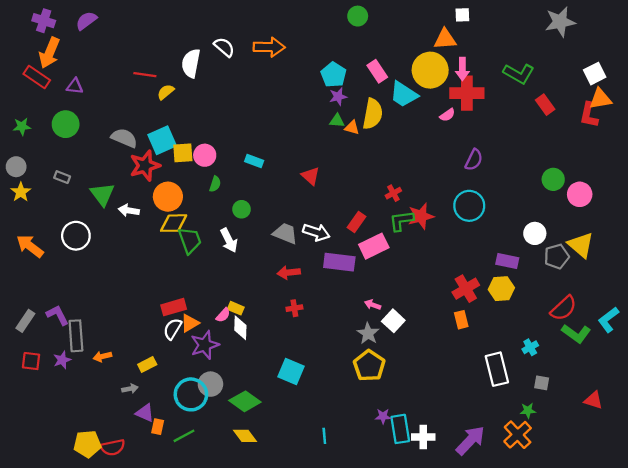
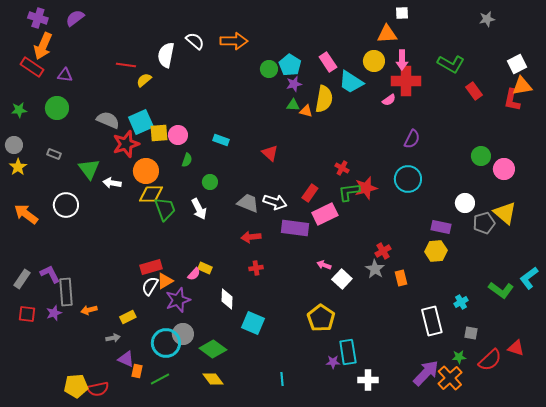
green circle: (358, 16) -> (269, 69), moved
gray star: (560, 22) -> (487, 19), size x0.6
yellow circle: (430, 70) -> (374, 61), size x0.7
red cross: (393, 193) -> (342, 168), turned -32
red cross: (466, 289) -> (383, 251), moved, size x0.7
red semicircle: (564, 308) -> (490, 360), moved
white diamond: (240, 328) -> (227, 299), moved
gray star: (368, 333) -> (375, 269), moved
cyan rectangle: (400, 429) -> (348, 352), moved
purple arrow: (470, 440) -> (426, 373), moved

